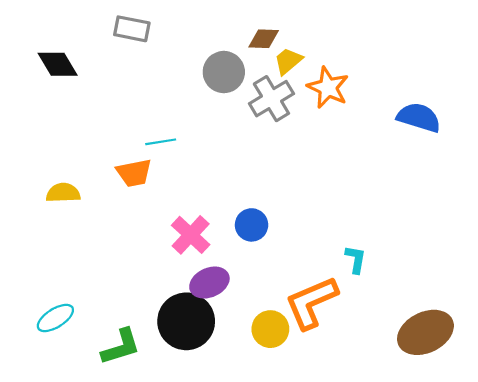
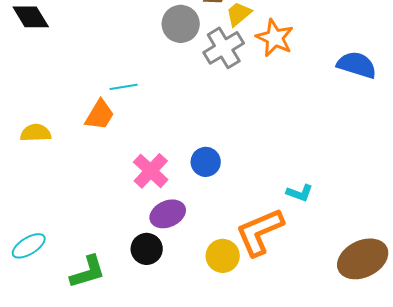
orange trapezoid: (134, 173) -> (100, 115), turned -48
cyan L-shape: (356, 259) -> (300, 193), turned 100
black circle: (186, 321) -> (147, 249), size x0.6

